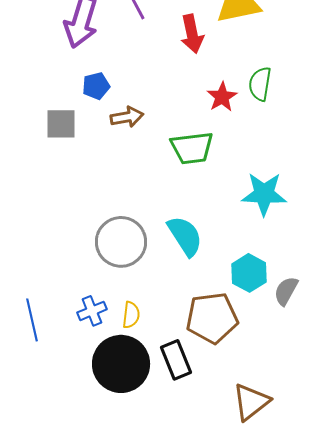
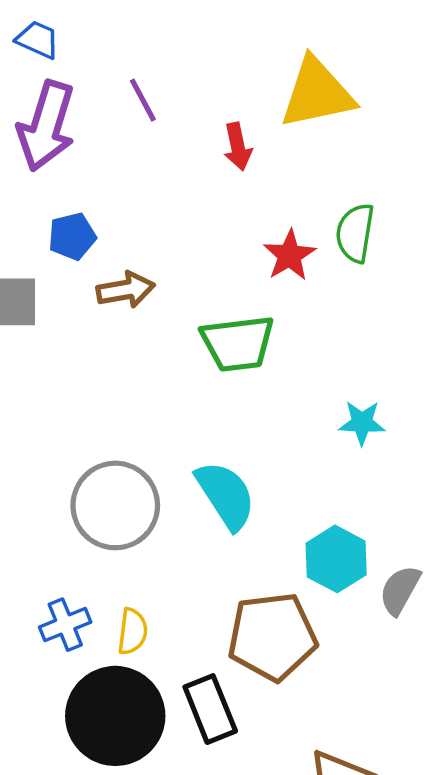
red arrow: (192, 34) -> (238, 147), size x0.7
cyan star: (264, 194) -> (362, 423), size x0.6

